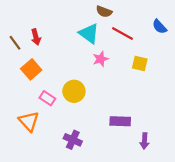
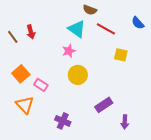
pink star: (101, 59) -> (69, 51), moved
orange square: (31, 69) -> (21, 74), moved
yellow circle: (74, 91) -> (78, 75), moved
purple rectangle: (120, 121) -> (104, 105), turned -36

